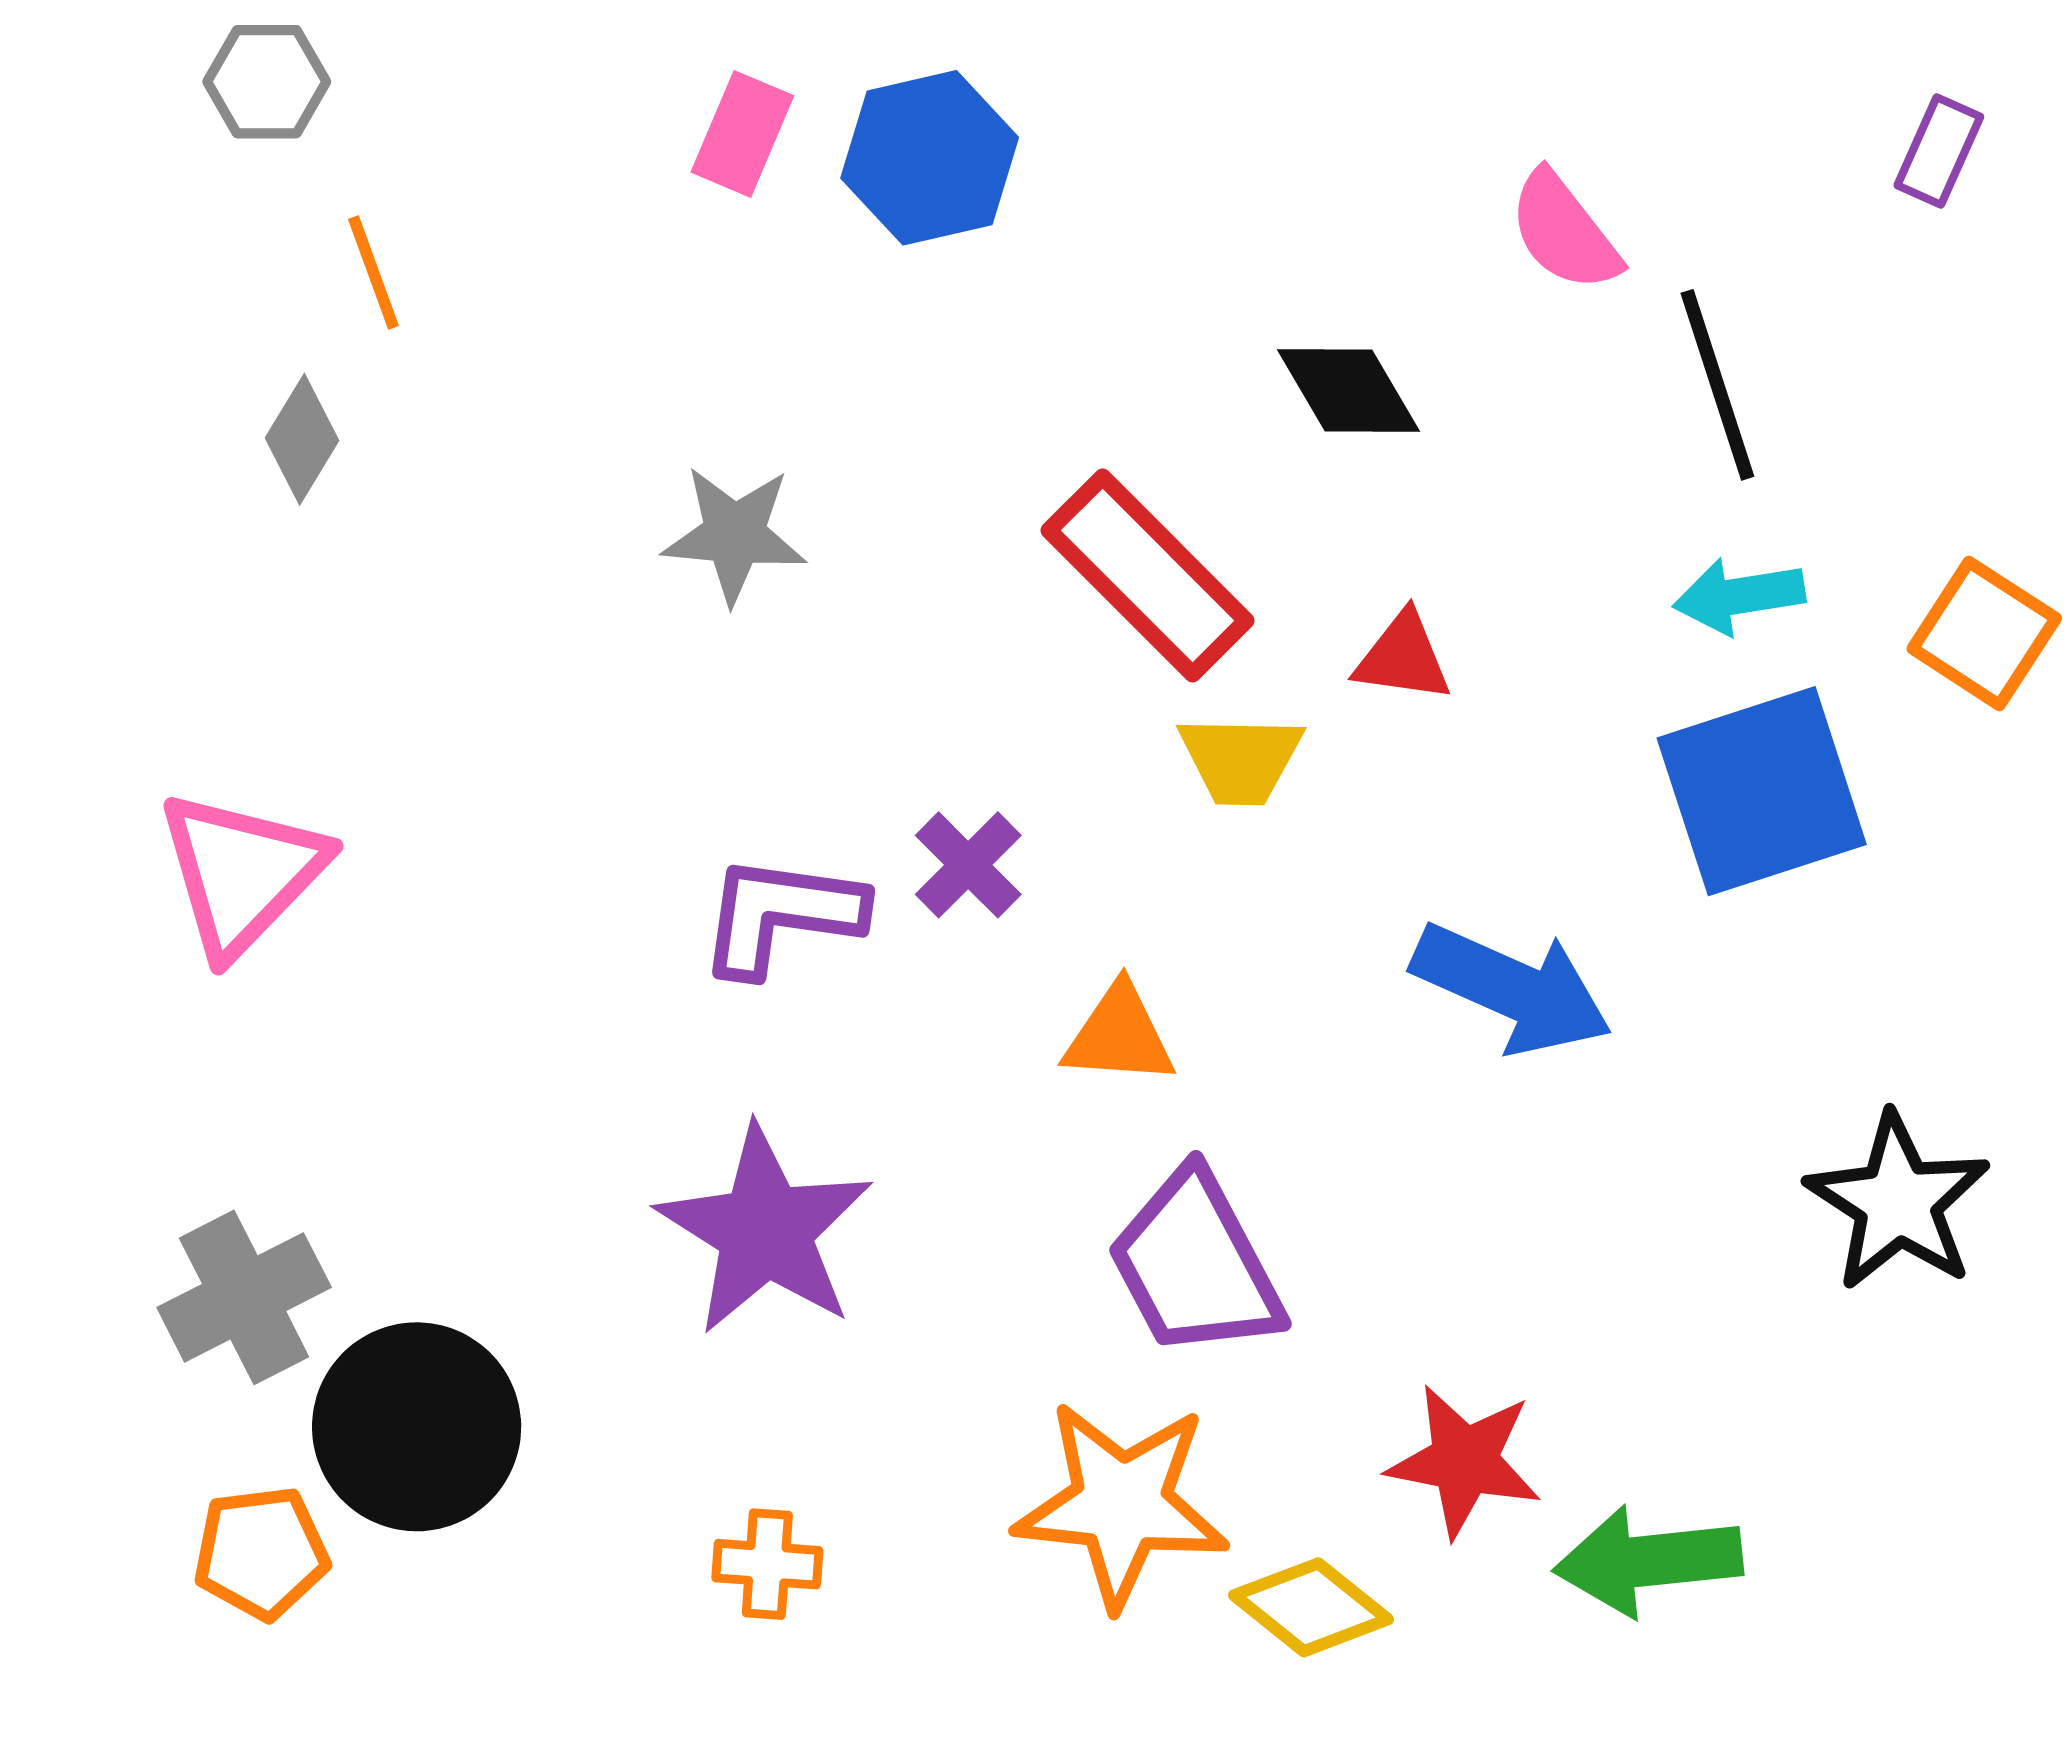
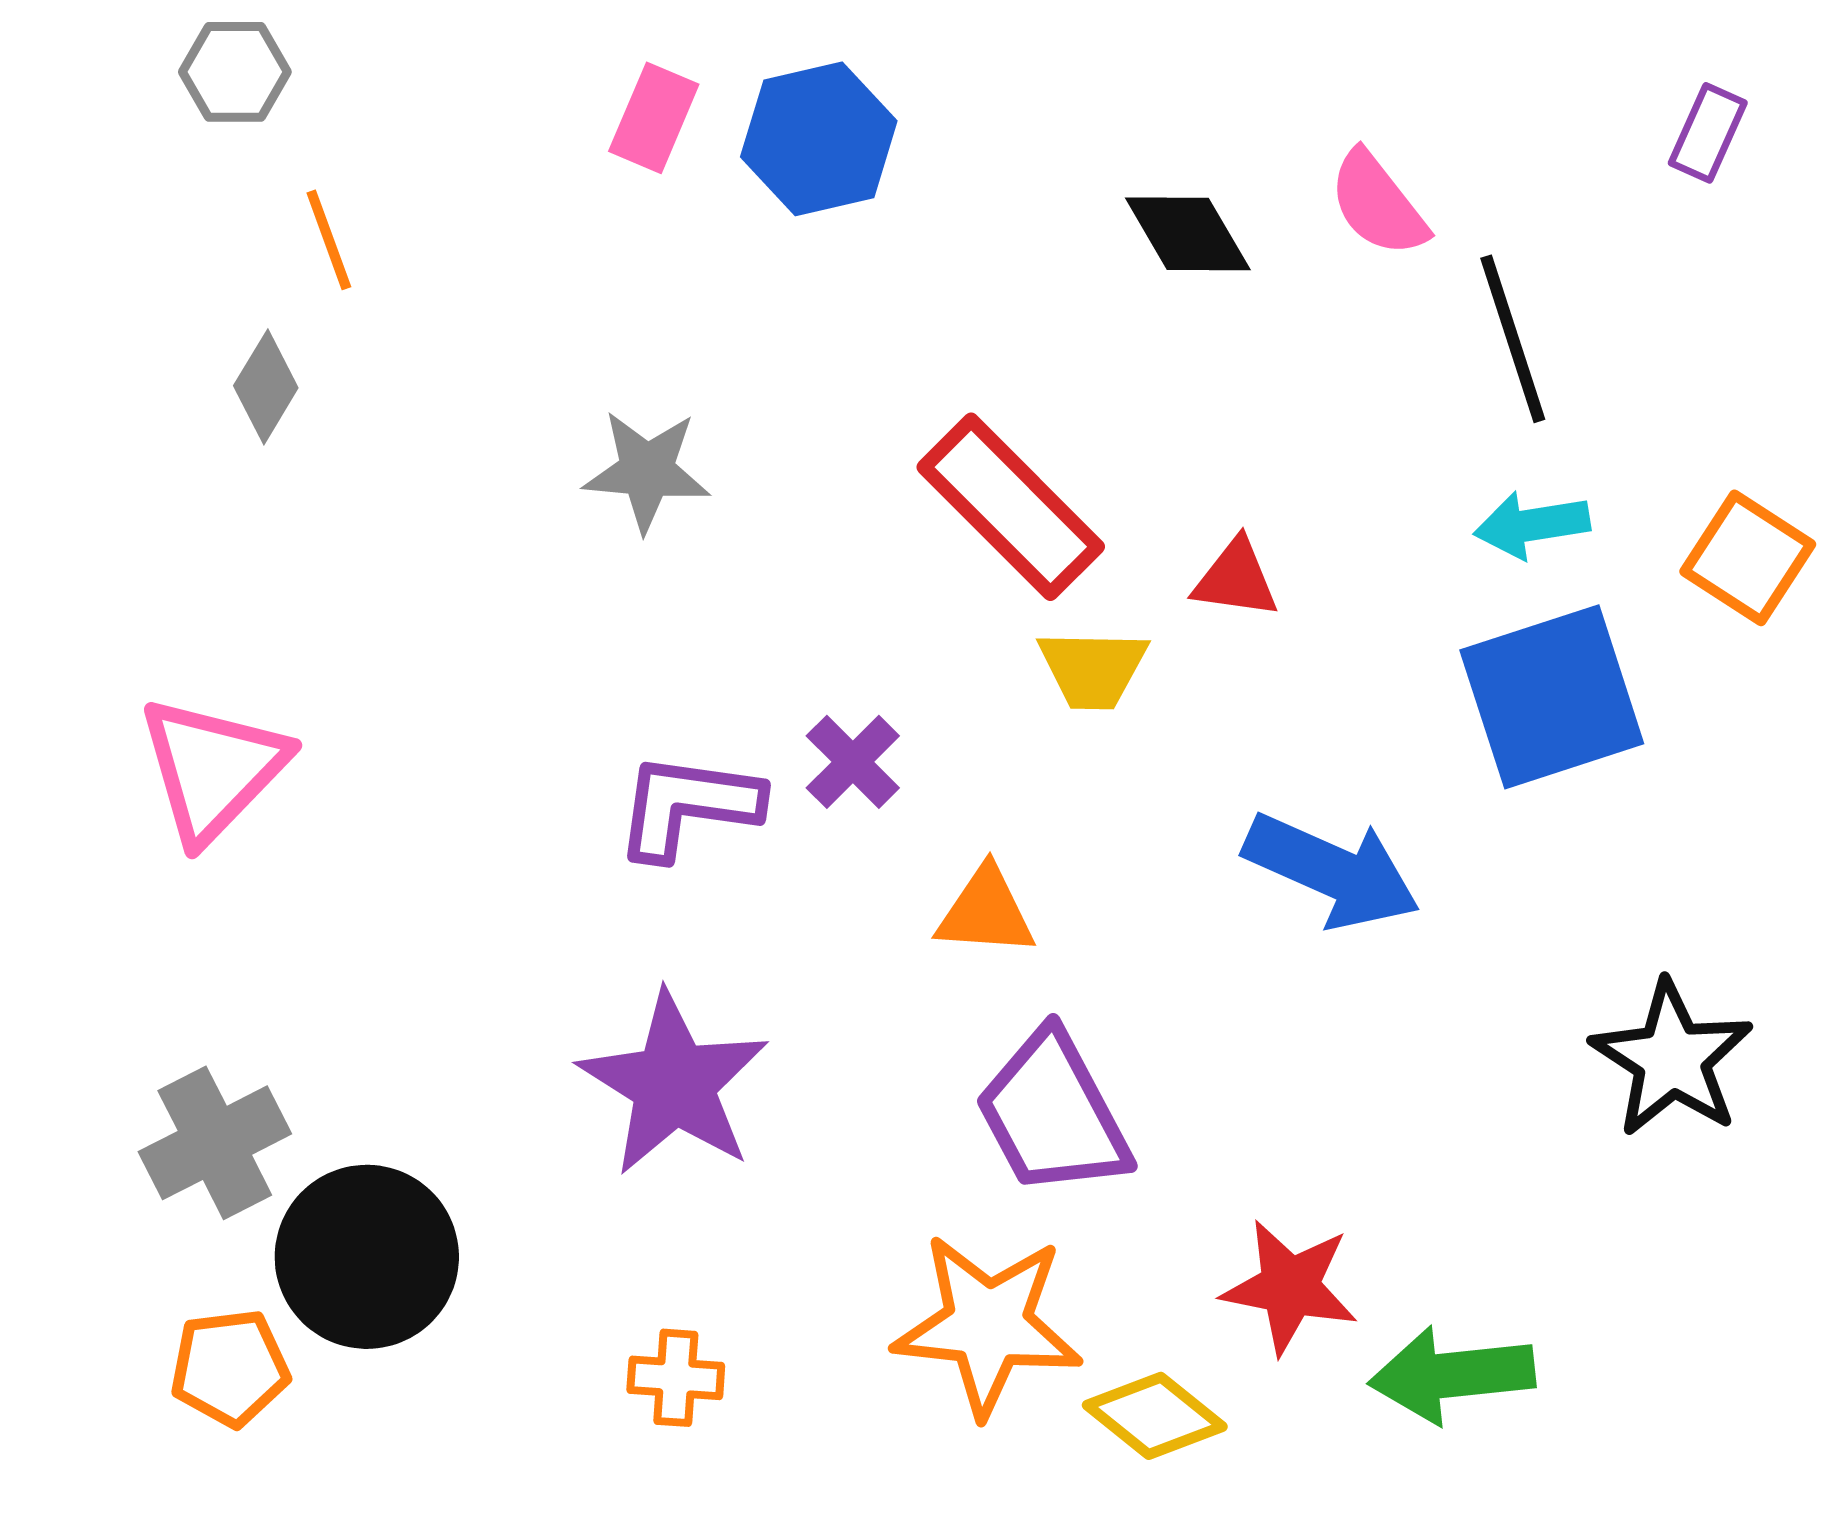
black diamond: (1349, 390) -> (1188, 234), moved

